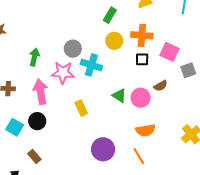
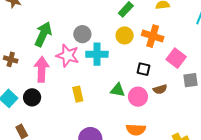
green arrow: (34, 57) -> (43, 34), size x1.4
black square: (142, 59) -> (143, 69), moved
cyan cross: (91, 65) -> (97, 54), turned -30
green triangle: (119, 96) -> (118, 90), turned -35

